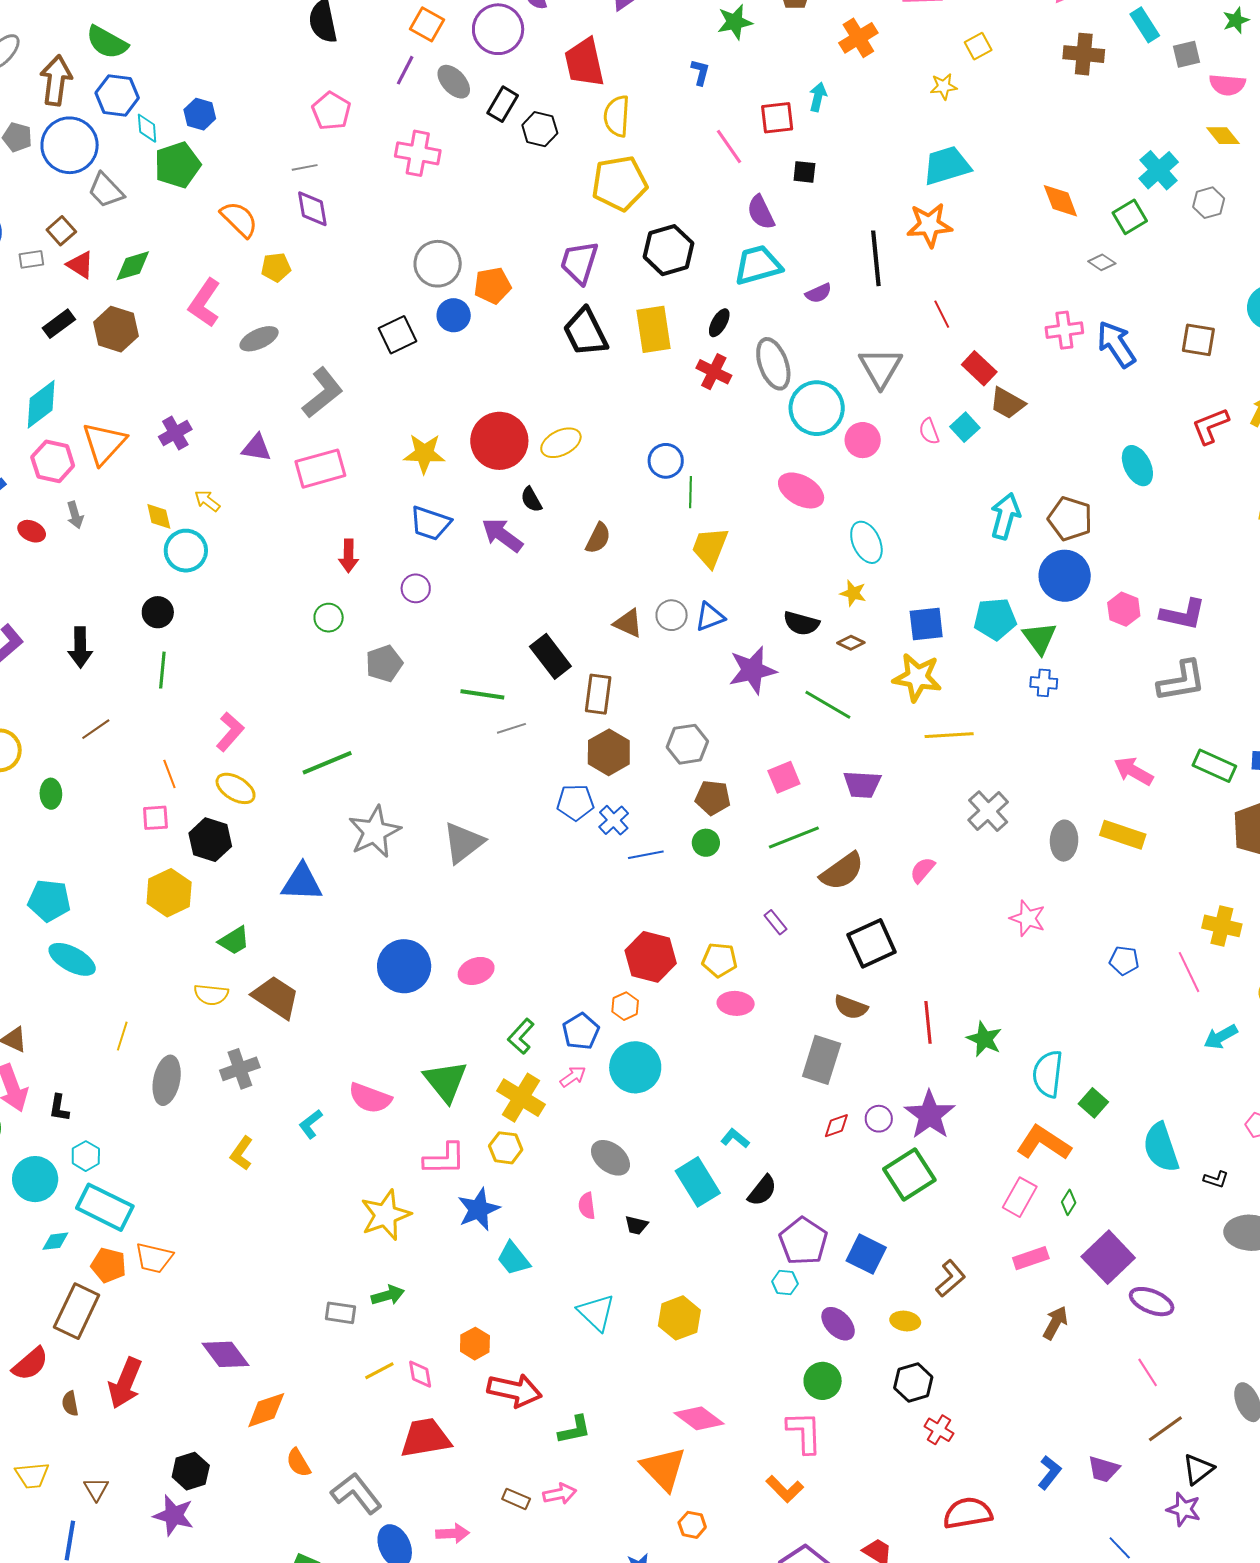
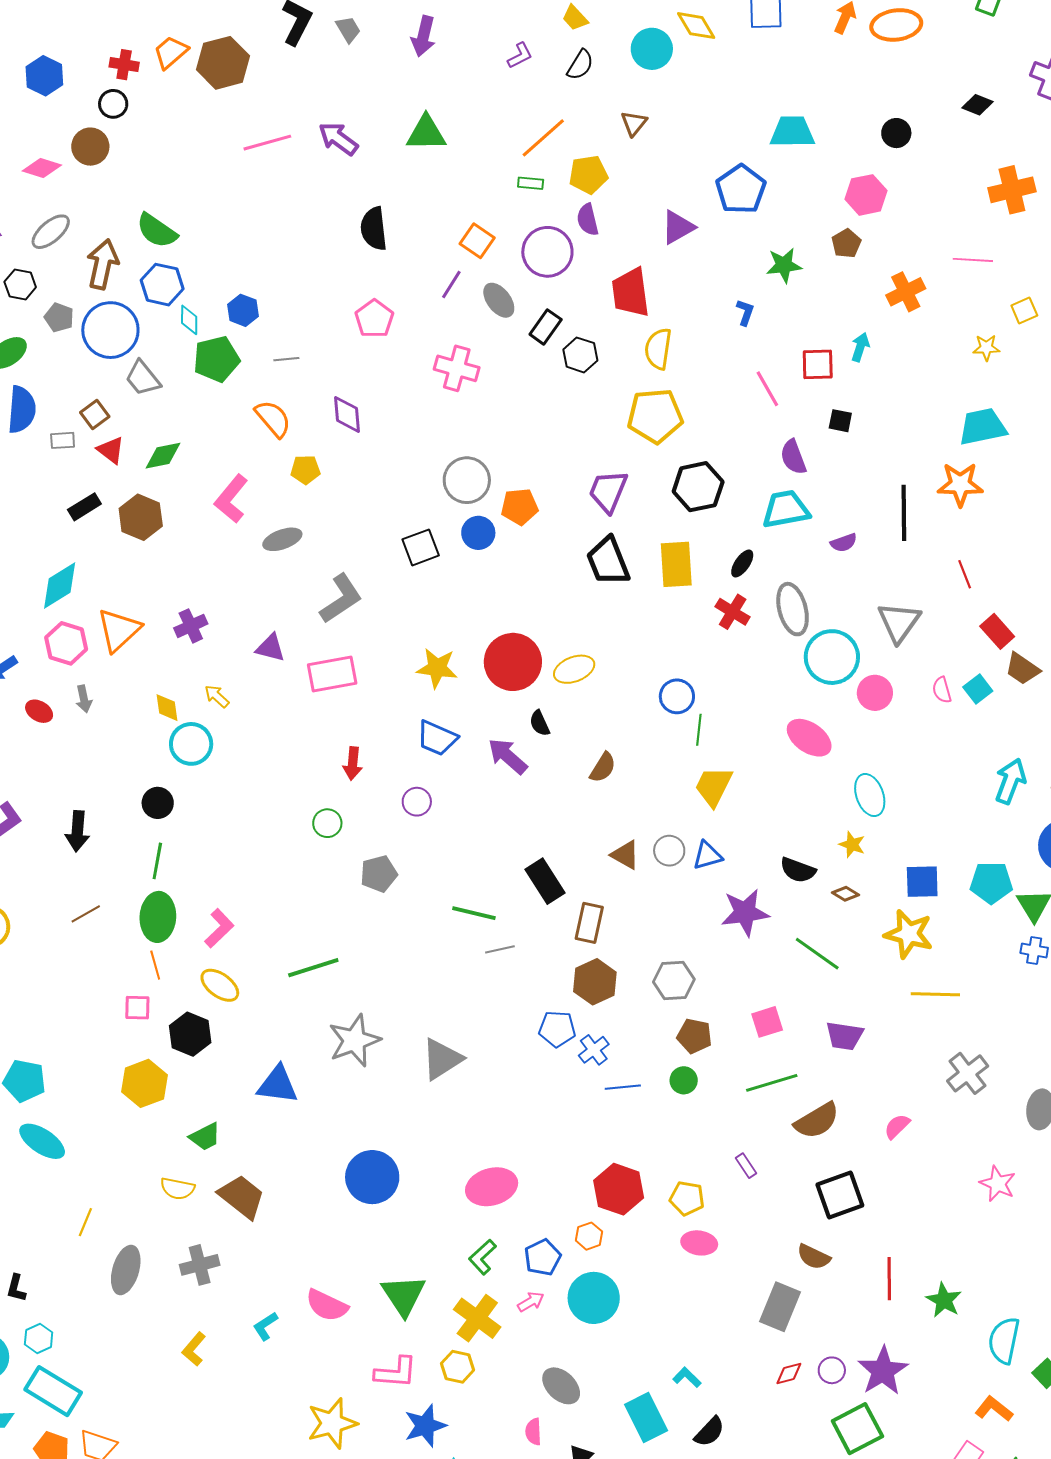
gray line: (305, 167) -> (286, 359), moved
green ellipse: (51, 794) -> (158, 917), moved, size x1.6
pink ellipse: (476, 971) -> (492, 1187), moved, size x1.4
orange L-shape: (1044, 1143) -> (994, 1409), size x0.7

